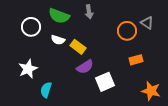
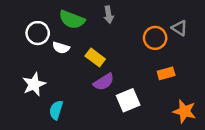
white semicircle: (58, 40) -> (61, 48), moved

